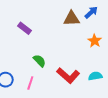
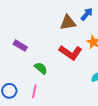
purple rectangle: (24, 28) -> (20, 46), moved
red L-shape: (68, 76) -> (71, 53), moved

